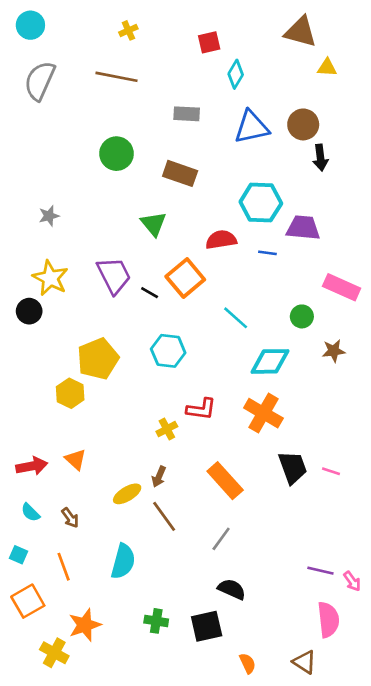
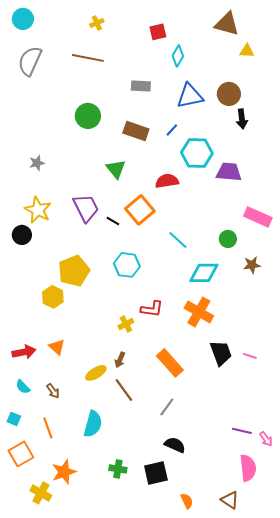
blue line: (267, 253) -> (172, 130), moved, turned -56

